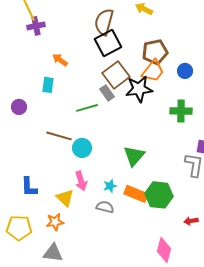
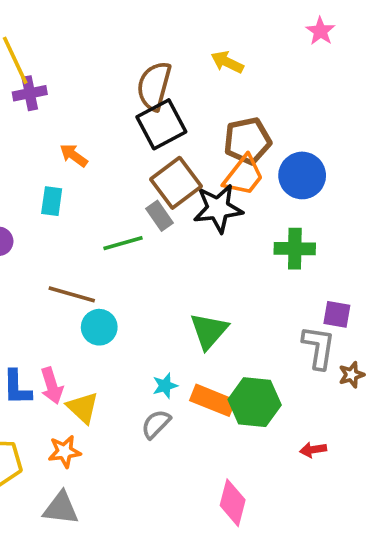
blue circle: (185, 71) -> (302, 175), size x1.6
cyan circle: (82, 148) -> (99, 327), moved
pink arrow: (81, 181) -> (52, 386), moved
gray semicircle: (105, 207) -> (156, 424), turned -60
pink diamond: (164, 250) -> (233, 503), moved

